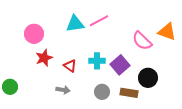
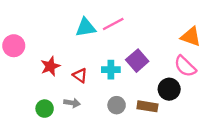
pink circle: (34, 34) -> (14, 46), moved
pink semicircle: (142, 41) -> (185, 66), moved
purple square: (120, 65) -> (137, 61), moved
green circle: (10, 87) -> (45, 109), moved

